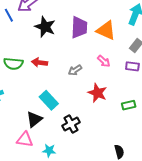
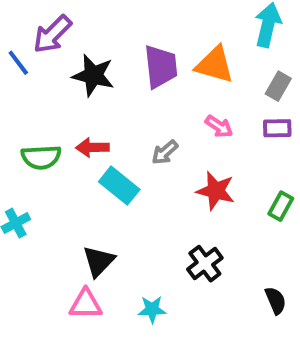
cyan rectangle: (49, 100) -> (119, 186), moved
green rectangle: (129, 105) -> (281, 206), turned -40
black cross: (71, 124) -> (205, 264), moved
cyan star: (49, 150) -> (152, 309), moved

